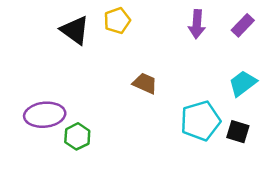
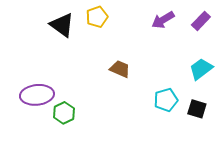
purple arrow: (197, 24) -> (163, 20), turned 55
cyan pentagon: (200, 121) -> (166, 100), size x0.7

